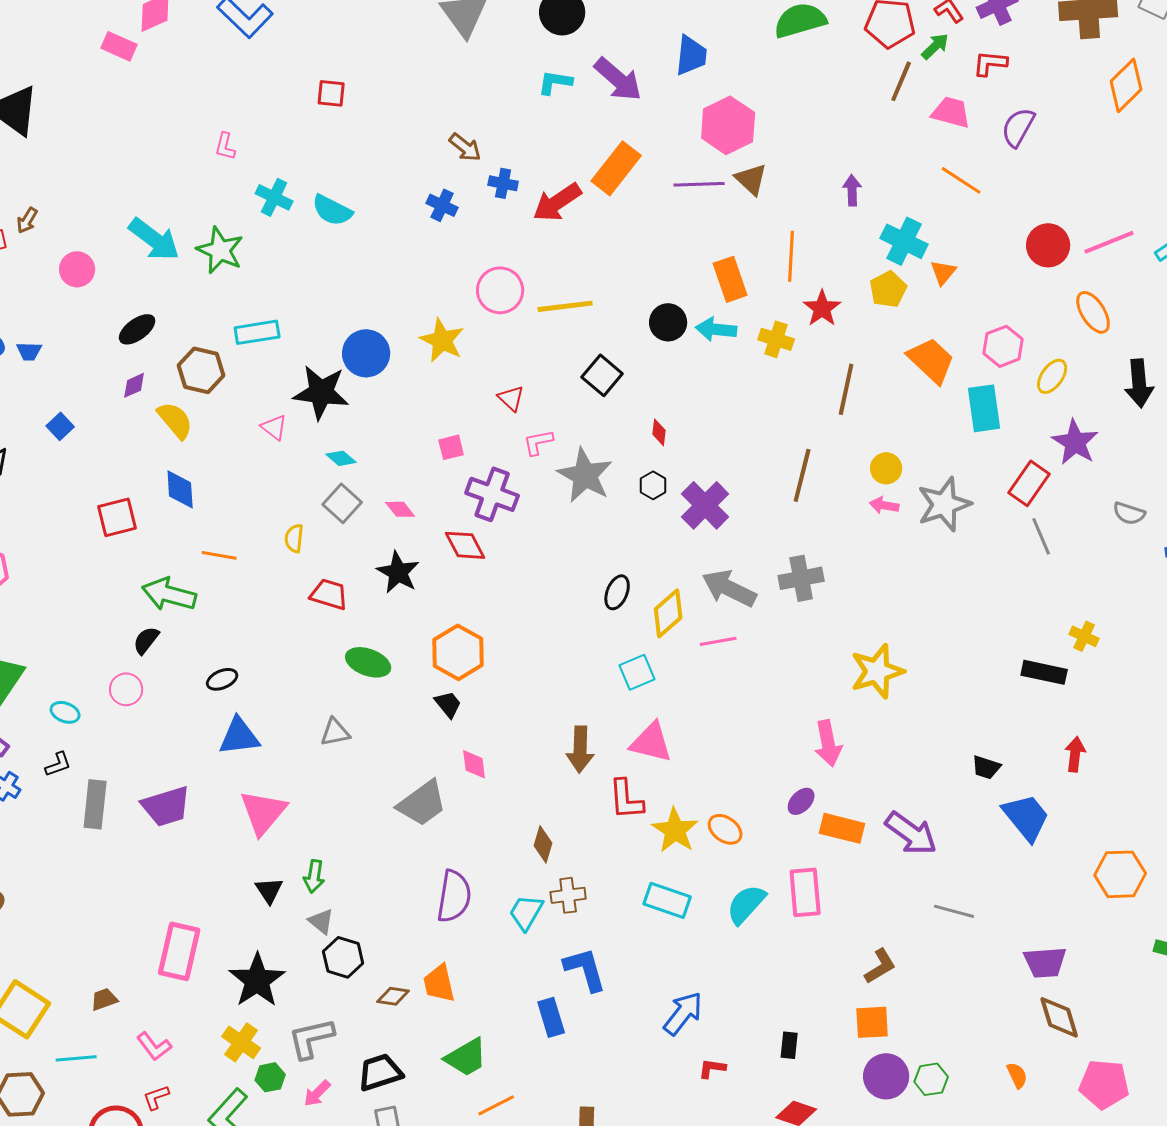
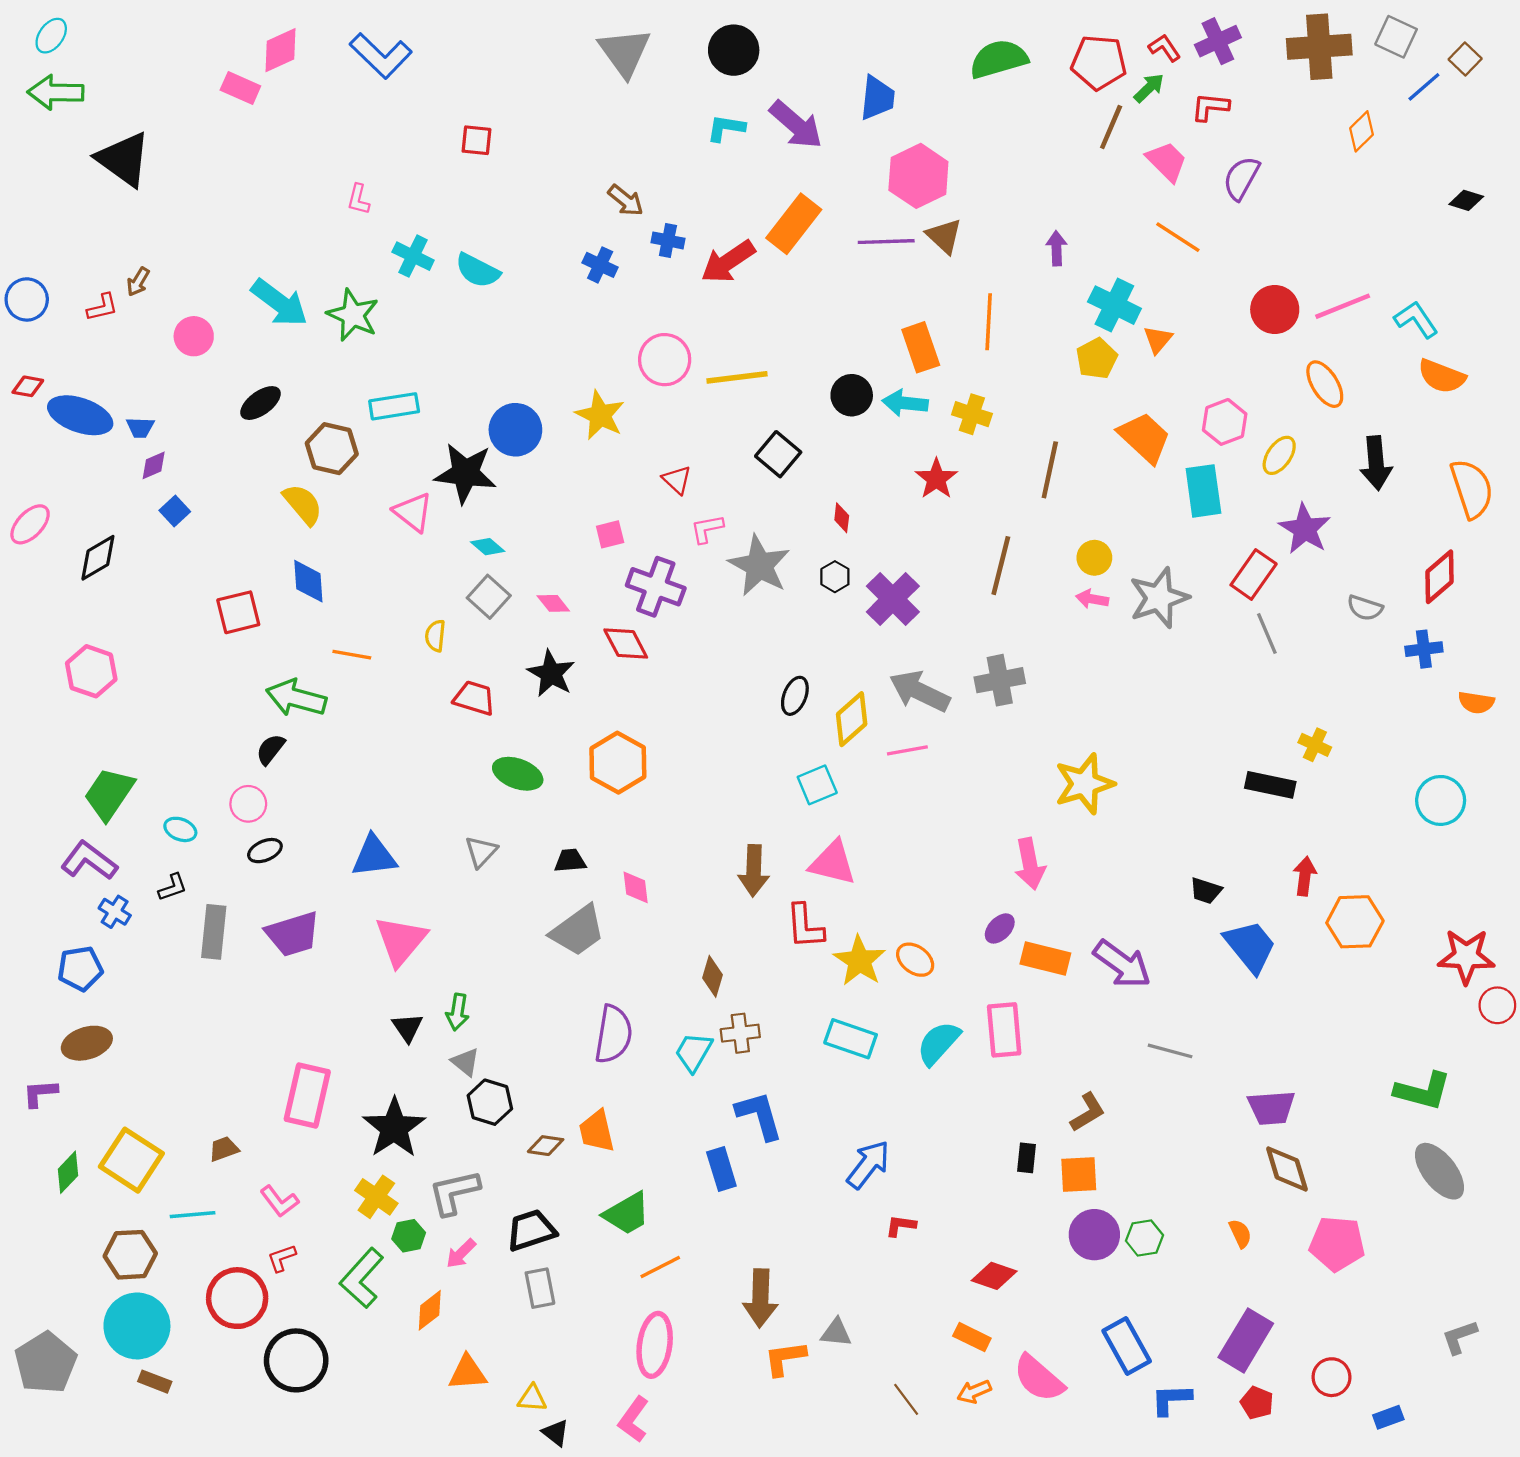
orange diamond: (1126, 85) -> (1362, 131), size x0.7
pink trapezoid: (951, 112) -> (1167, 161), turned 30
red star: (822, 308) -> (936, 479), moved
purple diamond: (134, 385) -> (154, 465), moved
pink triangle: (274, 427) -> (413, 512), size x1.4
black ellipse: (222, 679) -> (265, 851), moved
black trapezoid: (448, 704) -> (570, 861), moved, turned -56
gray triangle: (335, 732) -> (481, 852), turned -36
orange hexagon: (1120, 874) -> (1355, 922), moved
black rectangle: (789, 1045) -> (1026, 1158), moved

